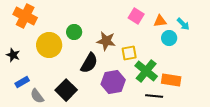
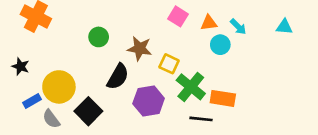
yellow circle: (49, 45) -> (59, 87), moved
yellow square: (129, 53) -> (169, 64), turned 35

